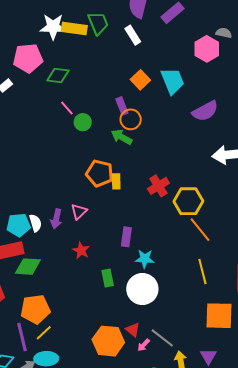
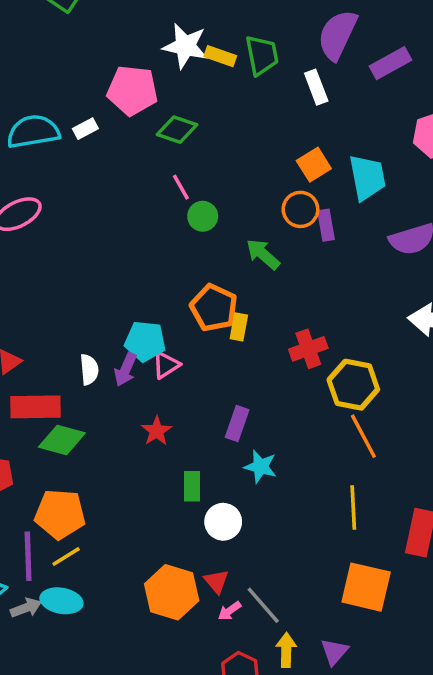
yellow rectangle: (74, 28) -> (220, 56), size x0.7
purple rectangle: (122, 106) -> (326, 225), moved
orange circle: (131, 119) -> (300, 209), moved
cyan pentagon: (19, 225) -> (145, 341), moved
white circle: (142, 289) -> (223, 522), moved, size x0.7

